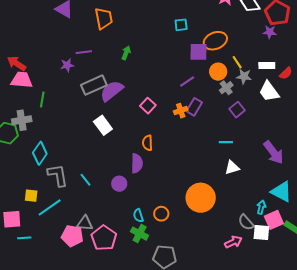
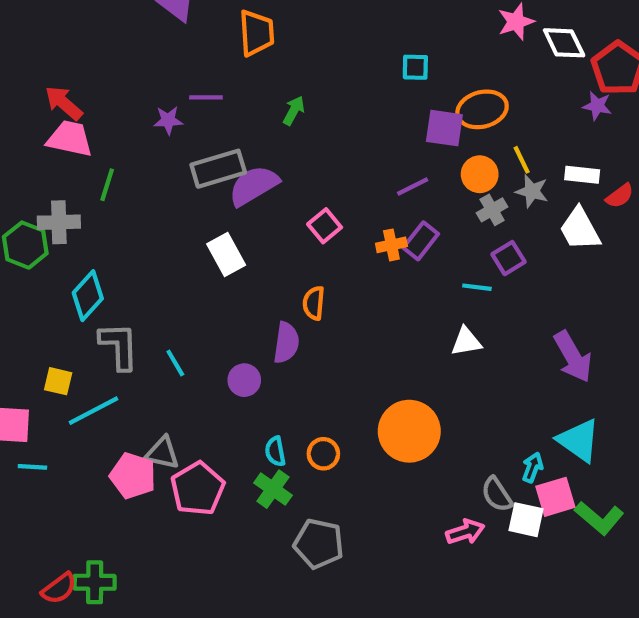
cyan line: (226, 142) -> (477, 287), moved
white triangle: (232, 168) -> (466, 342), moved

